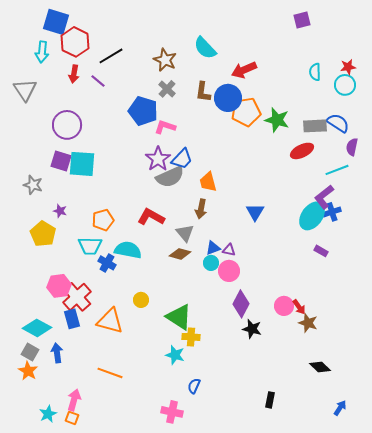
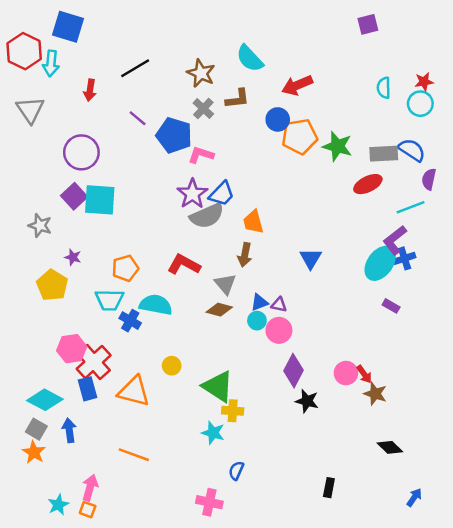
red hexagon: (75, 42) -> (24, 51), moved
purple line: (98, 81) -> (138, 118), moved
brown L-shape: (203, 92) -> (237, 99), moved, turned -105
blue circle: (228, 98) -> (278, 119), size x0.7
purple square: (61, 161) -> (74, 196), turned 30

